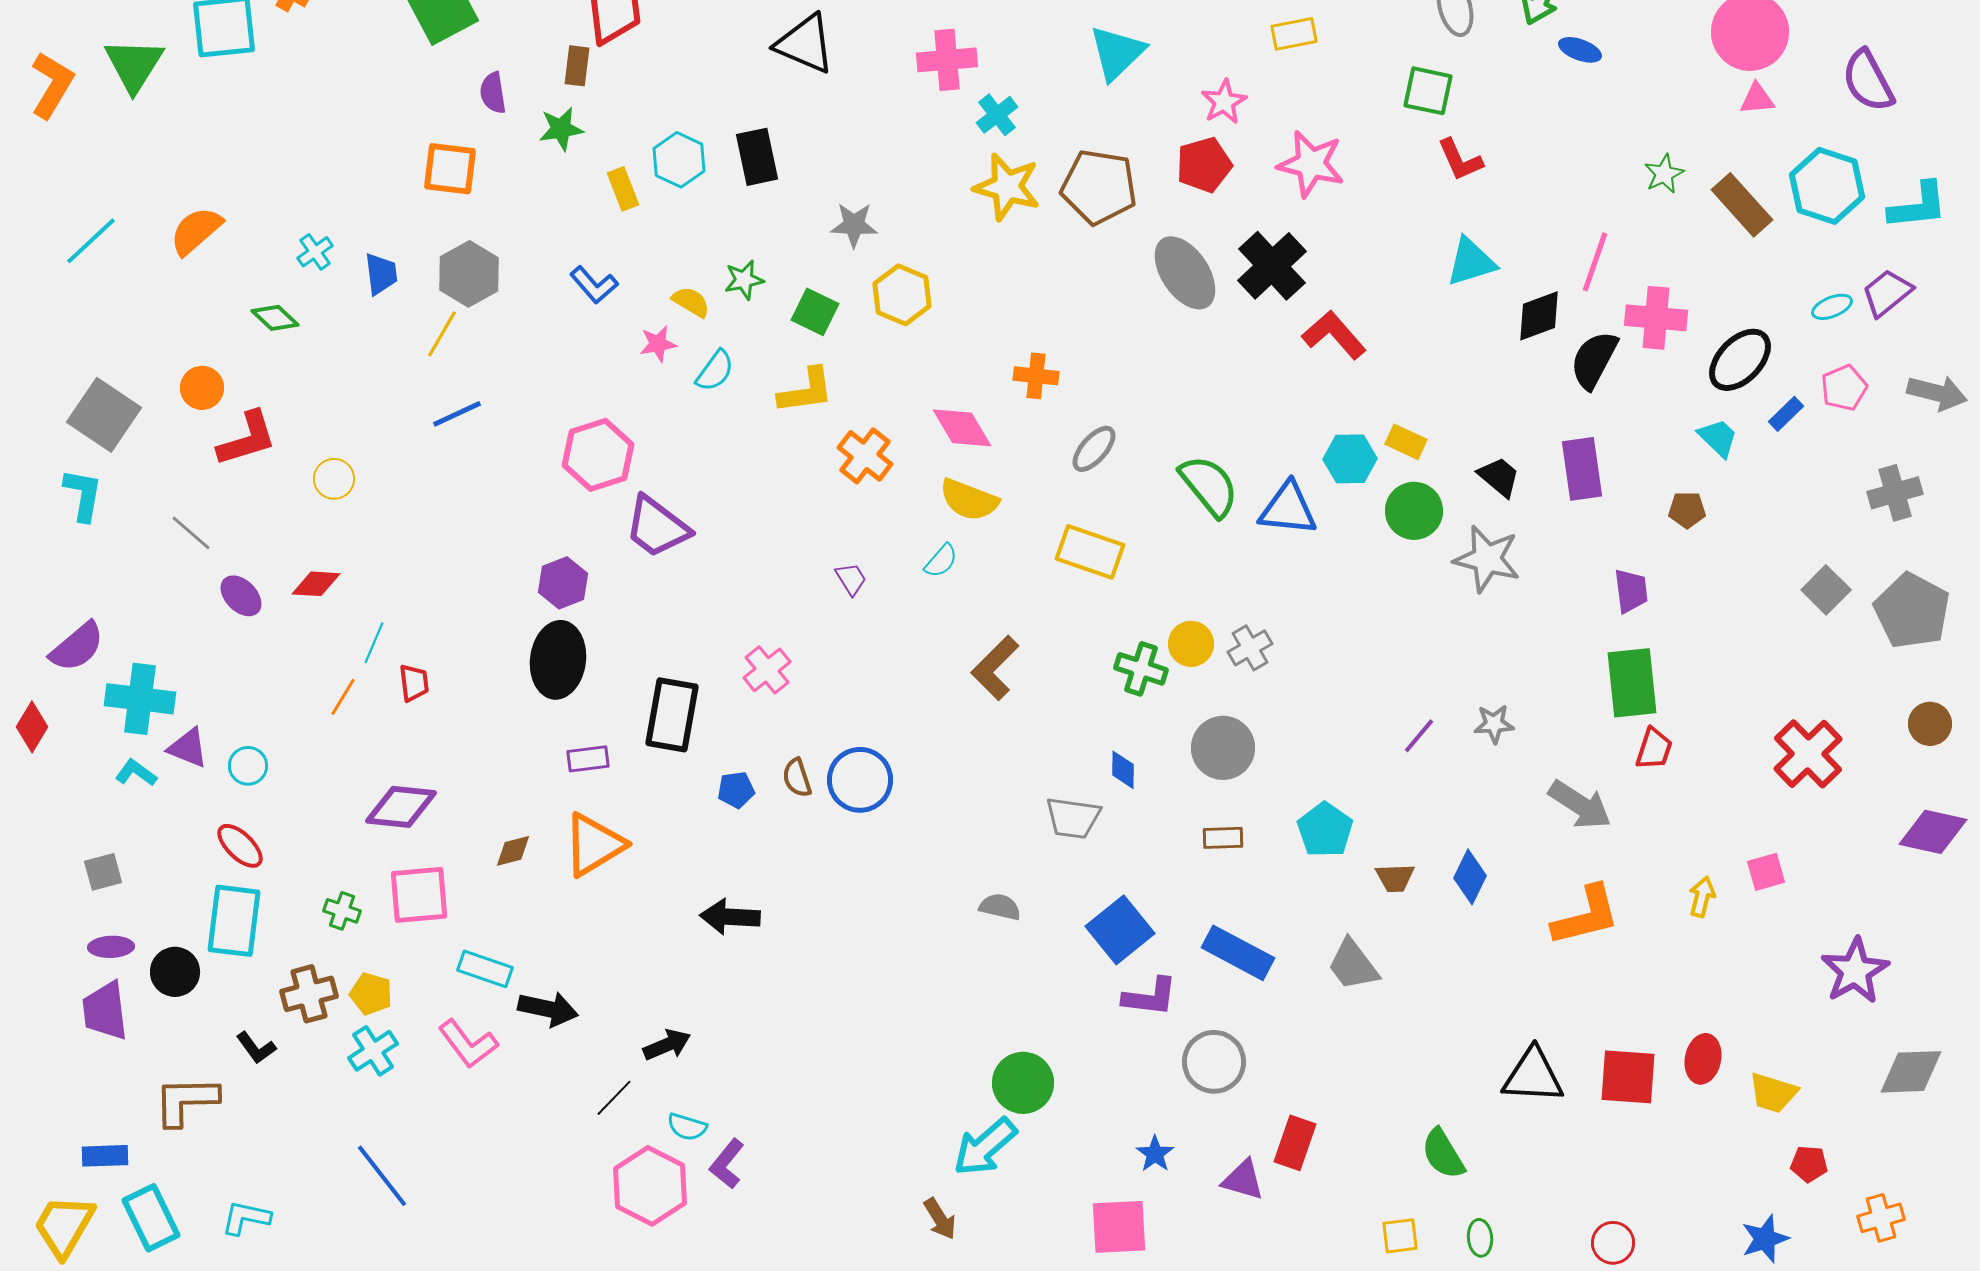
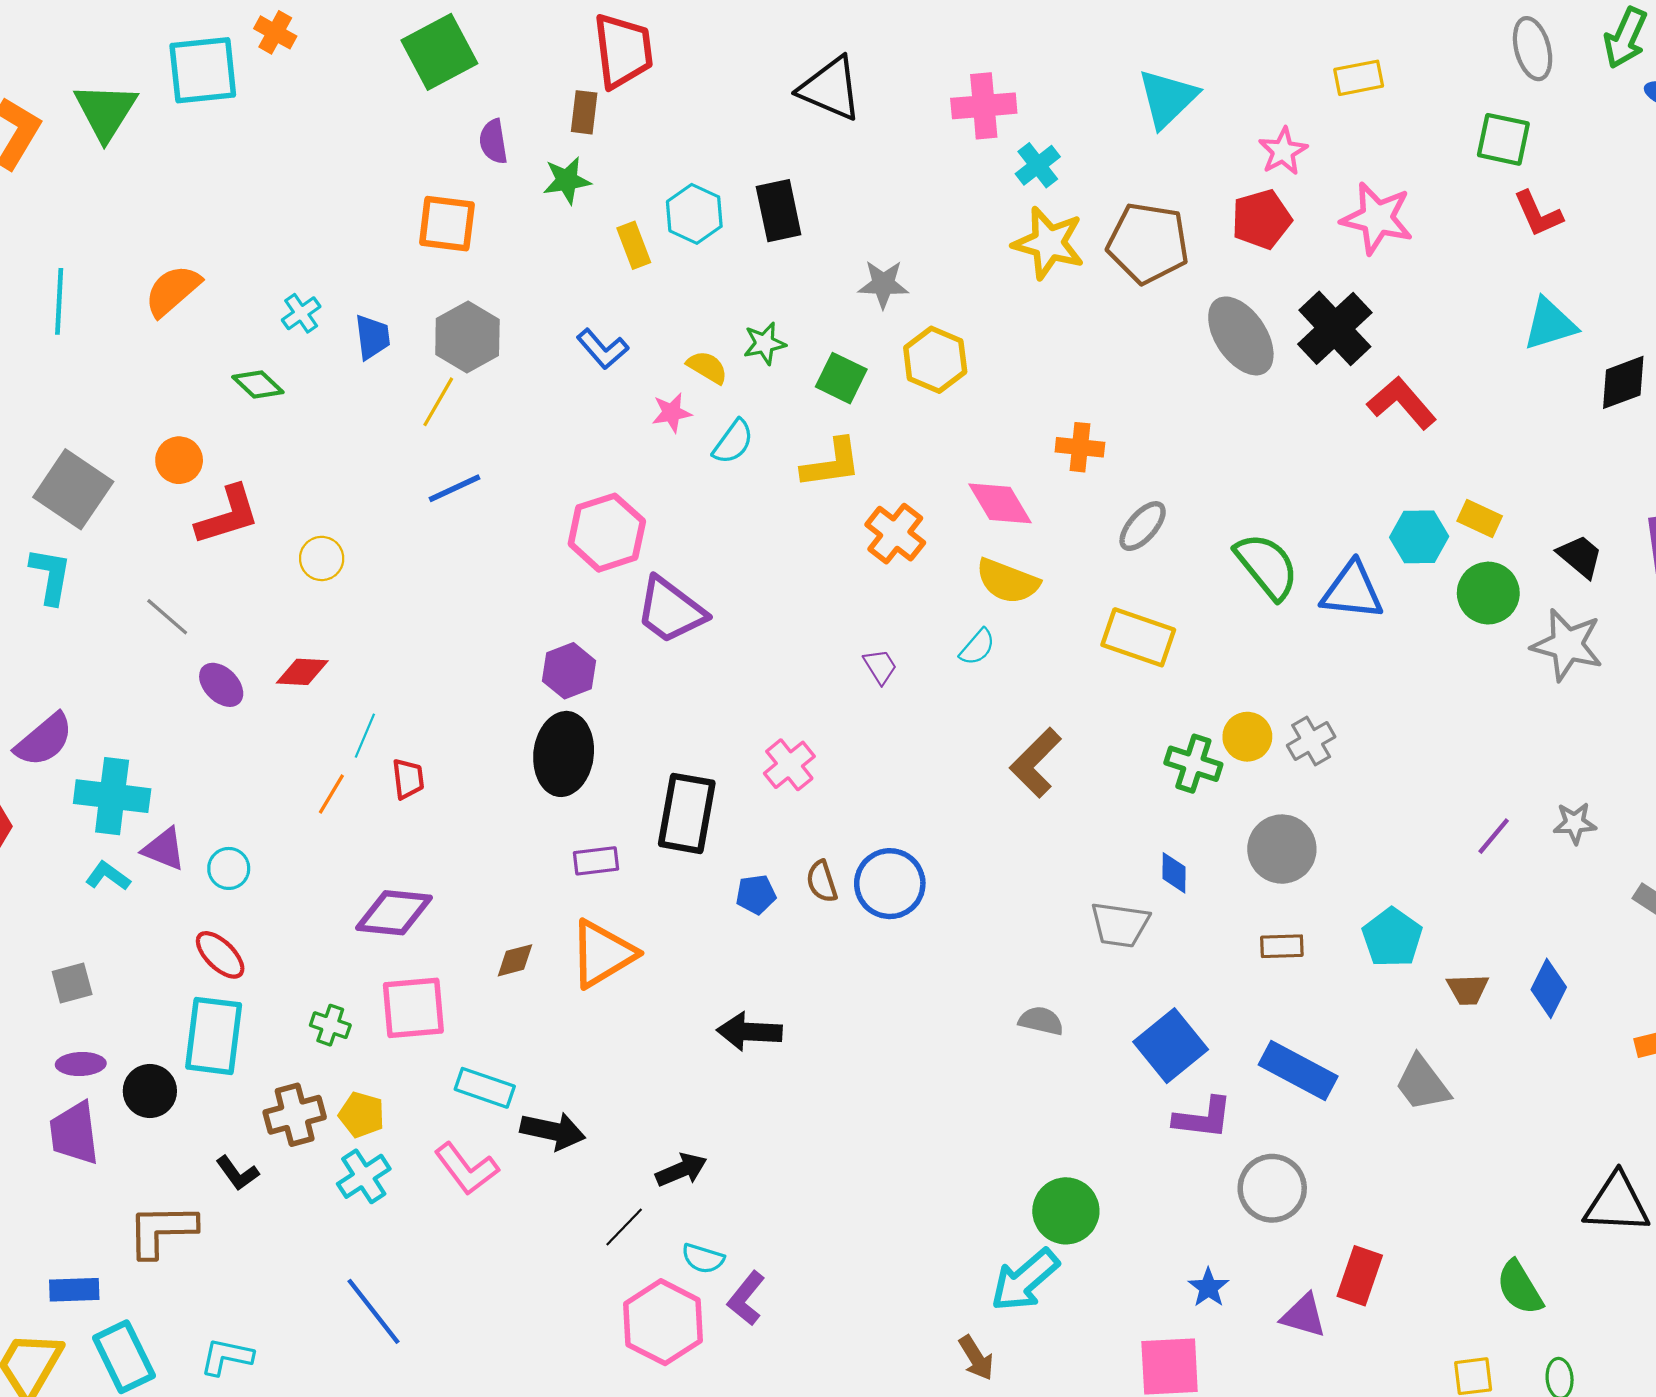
cyan line: (91, 241) -> (59, 301), turned -44

